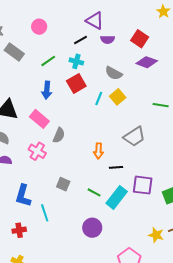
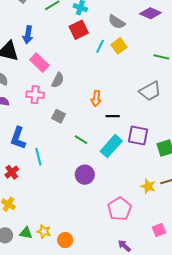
blue arrow: (47, 90) -> (28, 35), moved
gray trapezoid: (134, 137) -> (150, 91), moved
pink cross: (37, 151) -> (35, 95), turned -30
gray square: (63, 184) -> (59, 116), moved
green line: (94, 192) -> (81, 140), moved
red cross: (19, 230) -> (12, 172), turned -32

